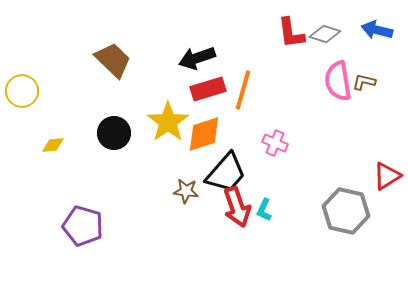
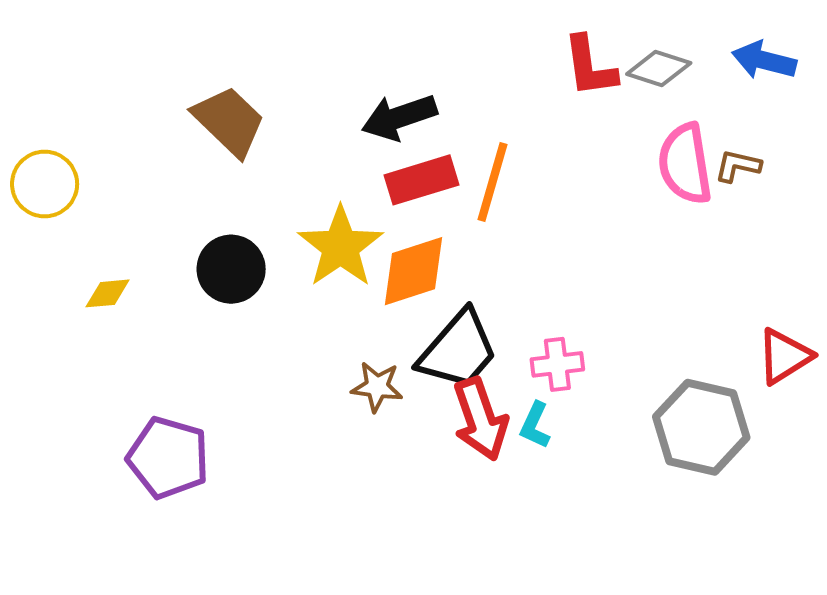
pink cross: (275, 143) -> (557, 364), moved, turned -30

